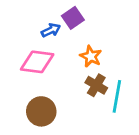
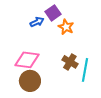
orange star: (91, 56) -> (66, 27), moved
pink diamond: (37, 62) -> (27, 60), moved

